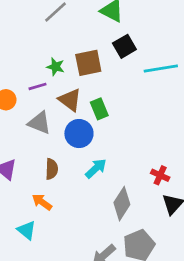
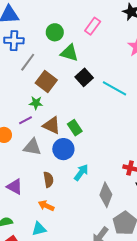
brown square: (88, 63) -> (46, 82), moved, turned -30
cyan line: (161, 68) -> (115, 88), turned 50
cyan triangle: (27, 230) -> (39, 229), turned -42

